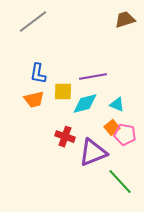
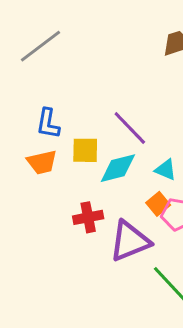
purple line: (93, 77) -> (130, 128), turned 56
red cross: (65, 137) -> (88, 217), turned -30

